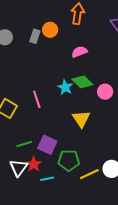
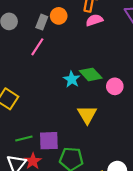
pink semicircle: (79, 52) -> (94, 20), moved
pink line: (37, 99) -> (37, 47), moved, turned 48
purple square: (47, 145) -> (49, 141), turned -30

